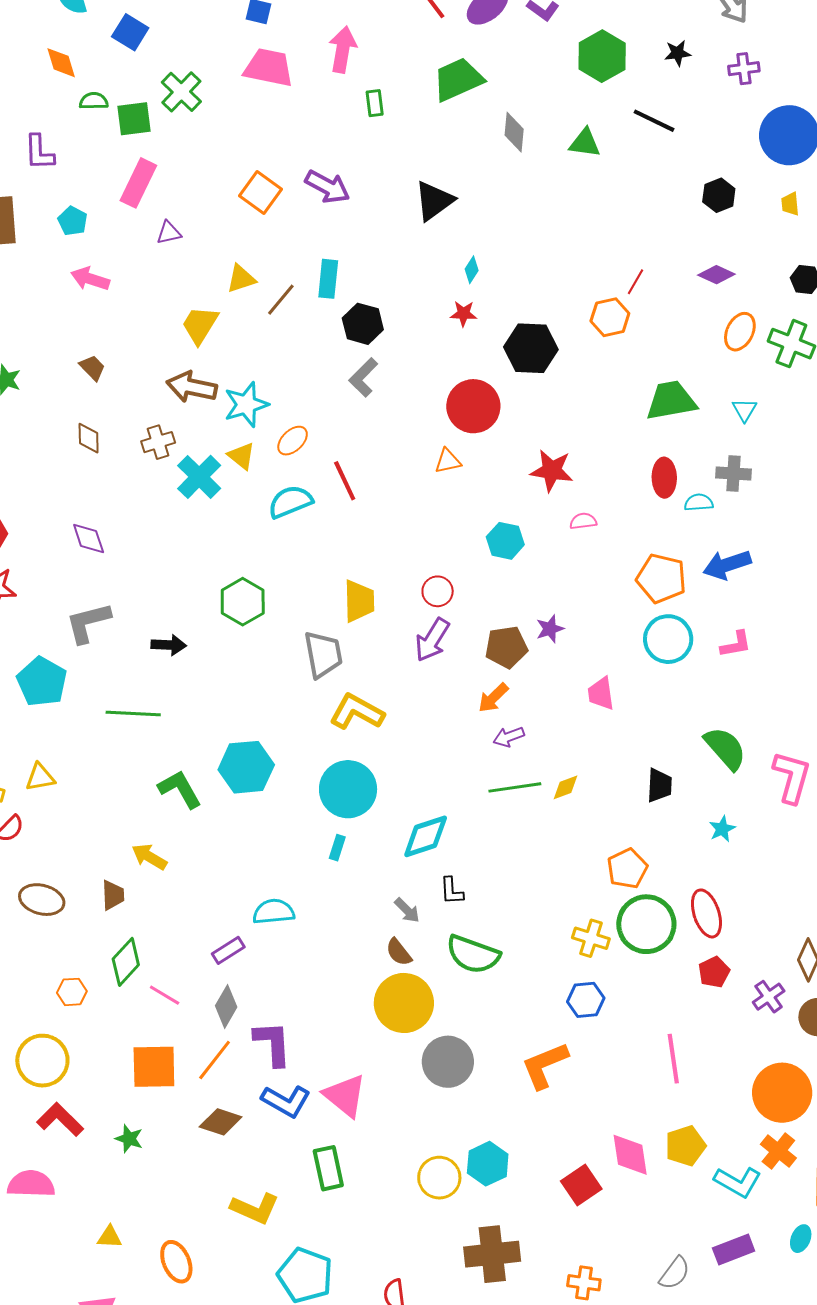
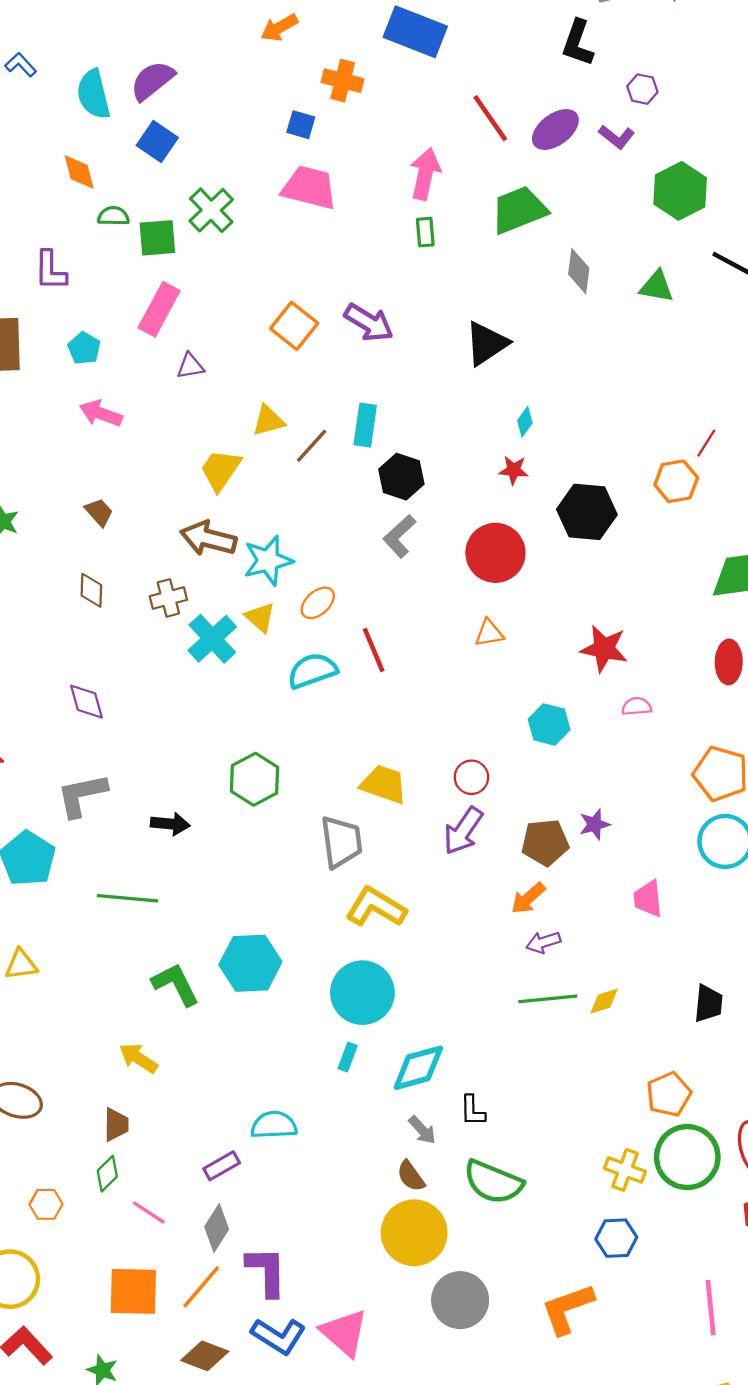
pink arrow: (343, 50) -> (425, 174), moved
red circle: (473, 406) -> (495, 553), moved
yellow trapezoid: (359, 601) -> (384, 784), turned -72
cyan diamond: (426, 836) -> (418, 1068), moved
brown trapezoid: (113, 895) -> (116, 1125), moved
green diamond: (126, 962) -> (107, 1174), size x0.7

